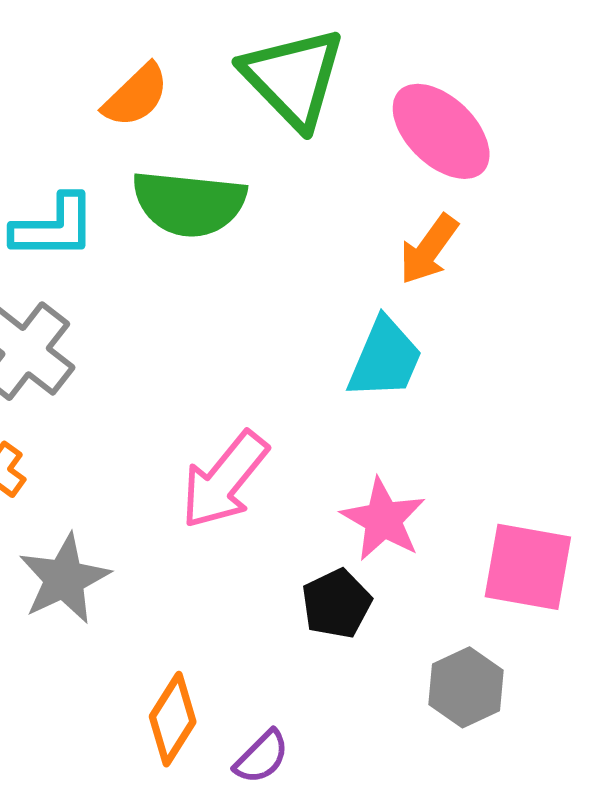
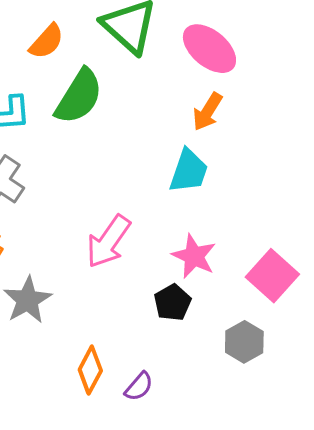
green semicircle: (189, 203) -> (79, 97), turned -60
pink square: (528, 567) -> (272, 276), turned 36

